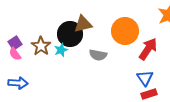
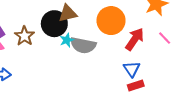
cyan star: (61, 50) -> (67, 40), moved
gray semicircle: (98, 55) -> (83, 45), size x1.4

